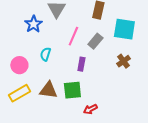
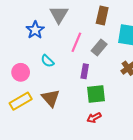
cyan semicircle: (45, 54) -> (48, 61), turned -64
brown triangle: (48, 90) -> (51, 98), turned 42
green square: (72, 90) -> (96, 94), moved

